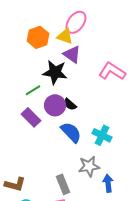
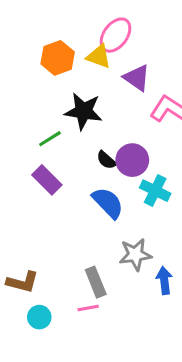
purple triangle: (72, 54) -> (137, 78), moved
purple circle: (55, 105) -> (132, 160), moved
cyan cross: (102, 135) -> (155, 191), moved

